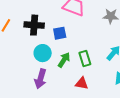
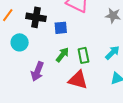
cyan circle: (43, 53) -> (20, 42), moved
red triangle: (82, 83) -> (78, 80), size x1.5

